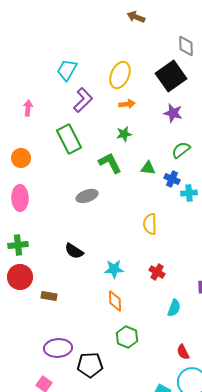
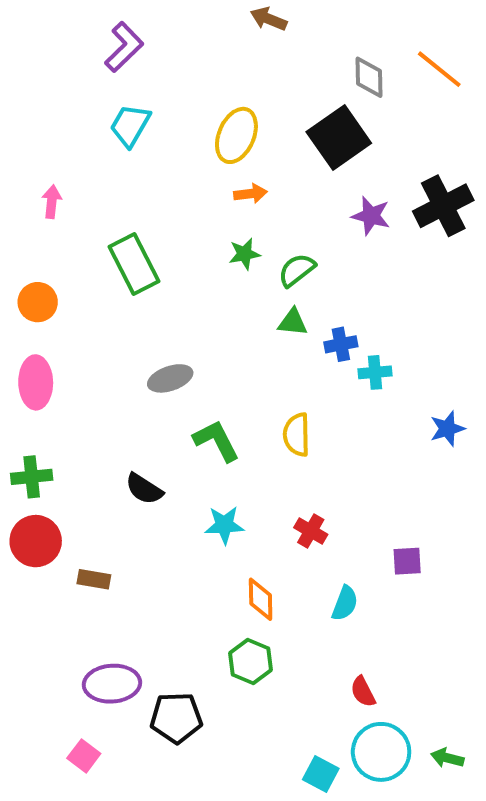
purple L-shape: (83, 100) -> (124, 47), moved
purple star: (173, 113) -> (371, 216), moved
green semicircle: (181, 150) -> (297, 270), moved
green L-shape: (110, 163) -> (216, 441), moved
blue cross: (172, 179) -> (341, 344), turned -35
orange diamond: (115, 301) -> (261, 599), moved

